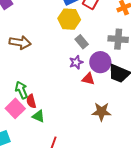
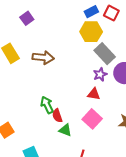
gray rectangle: (82, 42) -> (105, 54), size x1.5
red triangle: (88, 79) -> (94, 94), moved
pink square: (15, 108) -> (92, 119), moved

